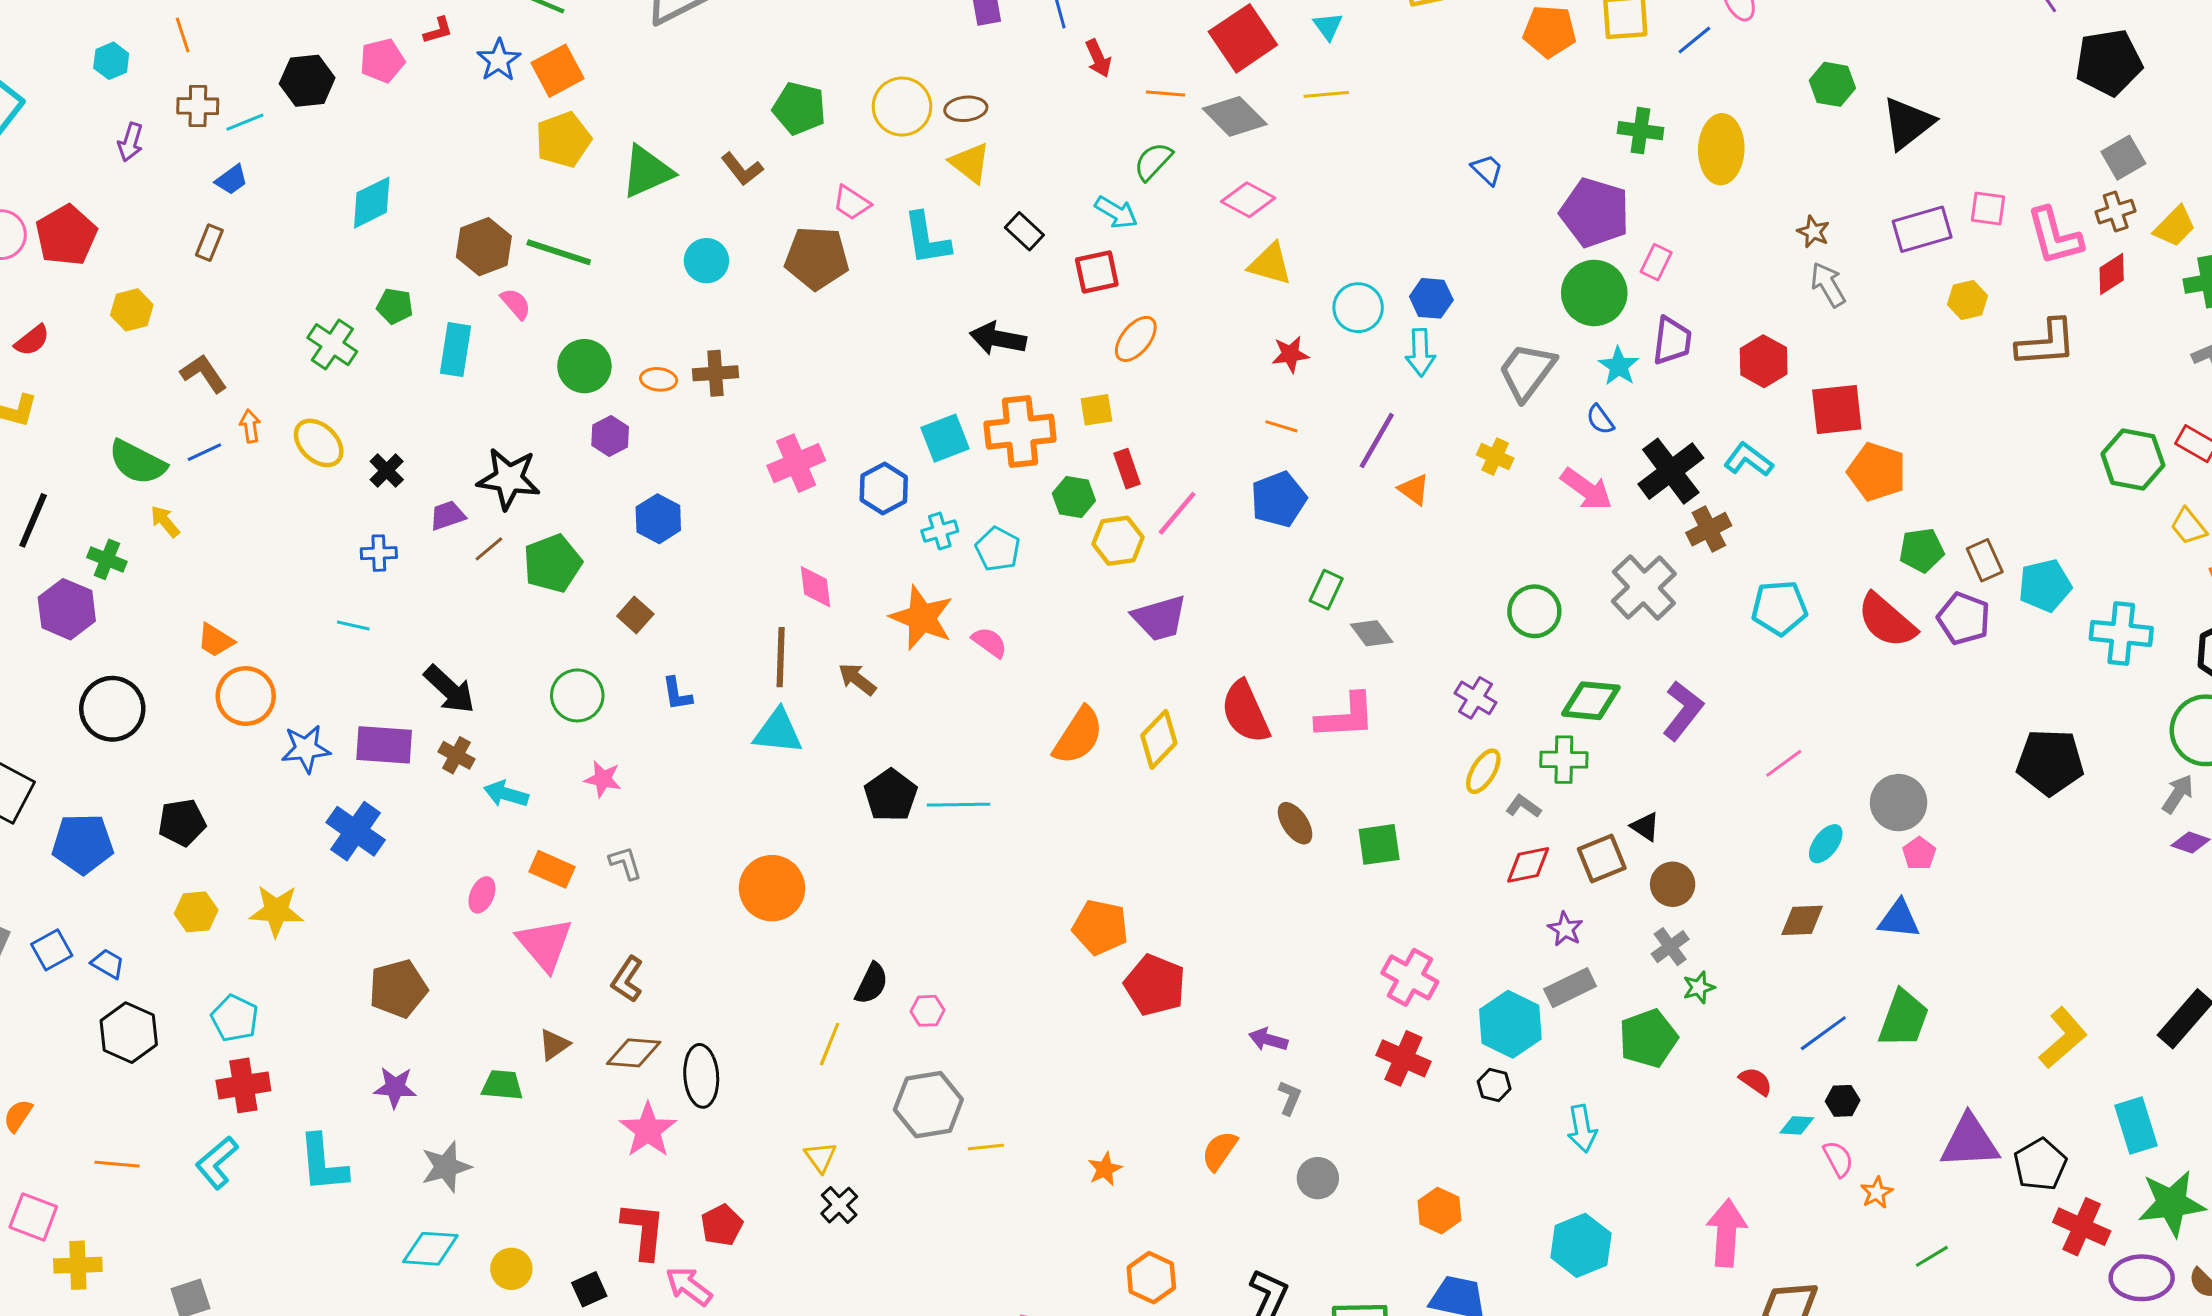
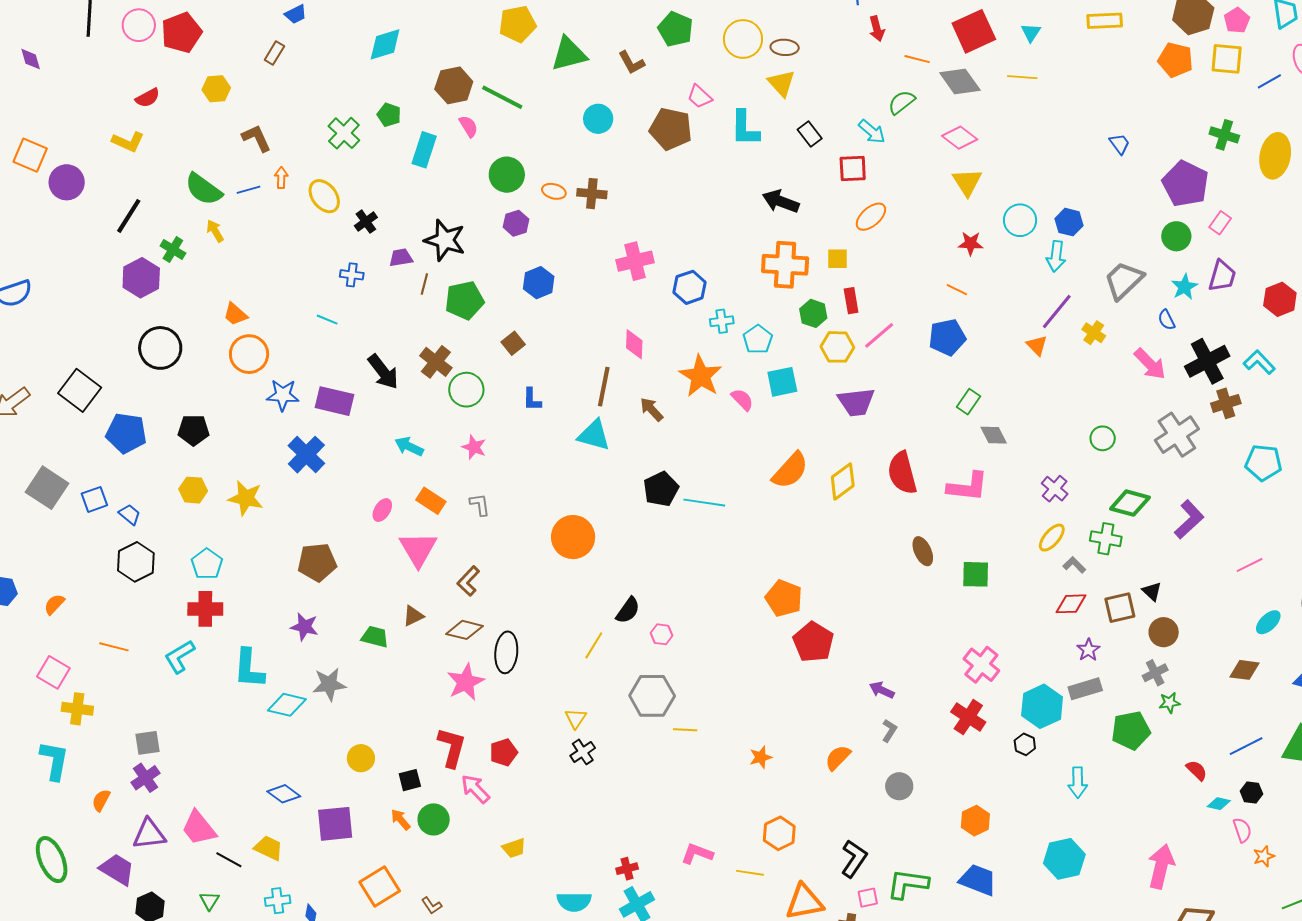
yellow triangle: (1270, 264) -> (967, 182), turned 32
green circle: (1594, 293) -> (1176, 236), size x0.7
cyan square: (945, 438) -> (782, 382), moved
purple line: (1377, 440) -> (1057, 312), moved
brown line: (489, 549) -> (424, 284), turned -45
green circle: (1534, 611) -> (1103, 438), size x0.7
brown cross: (456, 755) -> (436, 362), moved, size x1.4
cyan diamond: (430, 1249) -> (287, 705), moved

